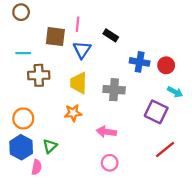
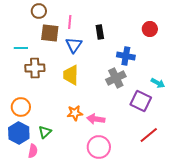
brown circle: (21, 12) -> (39, 11), moved
black rectangle: (111, 35) -> (100, 32), turned 48
red circle: (166, 65) -> (150, 29), moved
gray cross: (114, 90) -> (116, 78), moved, turned -30
orange star: (73, 113) -> (75, 113), moved
pink circle: (110, 163) -> (99, 147), size x1.5

